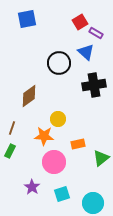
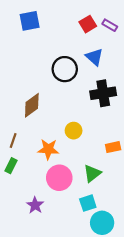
purple rectangle: (96, 33) -> (110, 25), moved
yellow circle: (58, 119) -> (74, 131), moved
orange rectangle: (78, 144) -> (113, 147), moved
green triangle: (101, 158) -> (92, 173), moved
cyan square: (62, 194) -> (88, 203), moved

